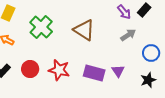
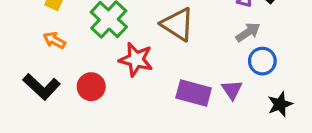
blue circle: (151, 53) -> (262, 61), moved
red star: (59, 70) -> (136, 59), moved

